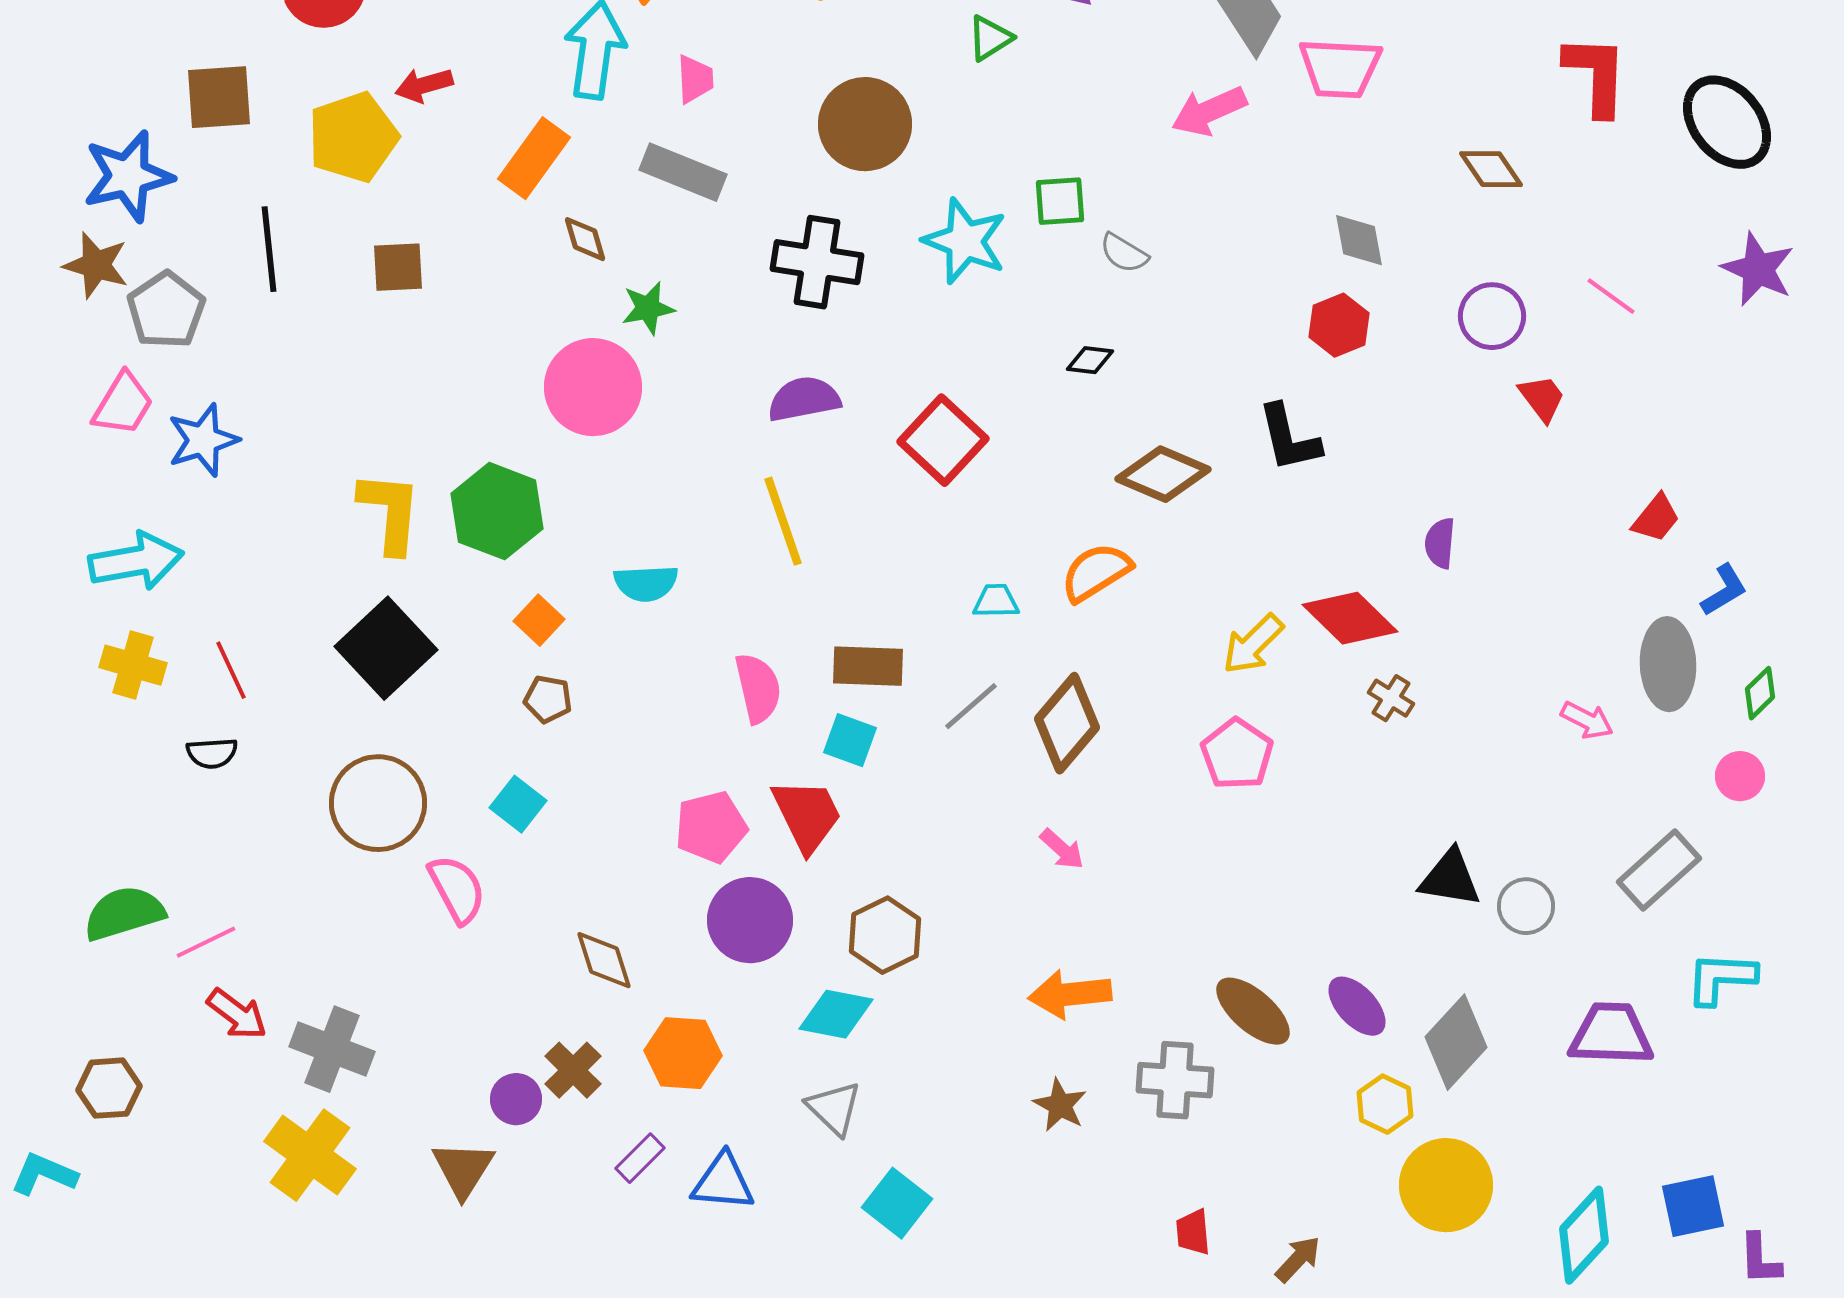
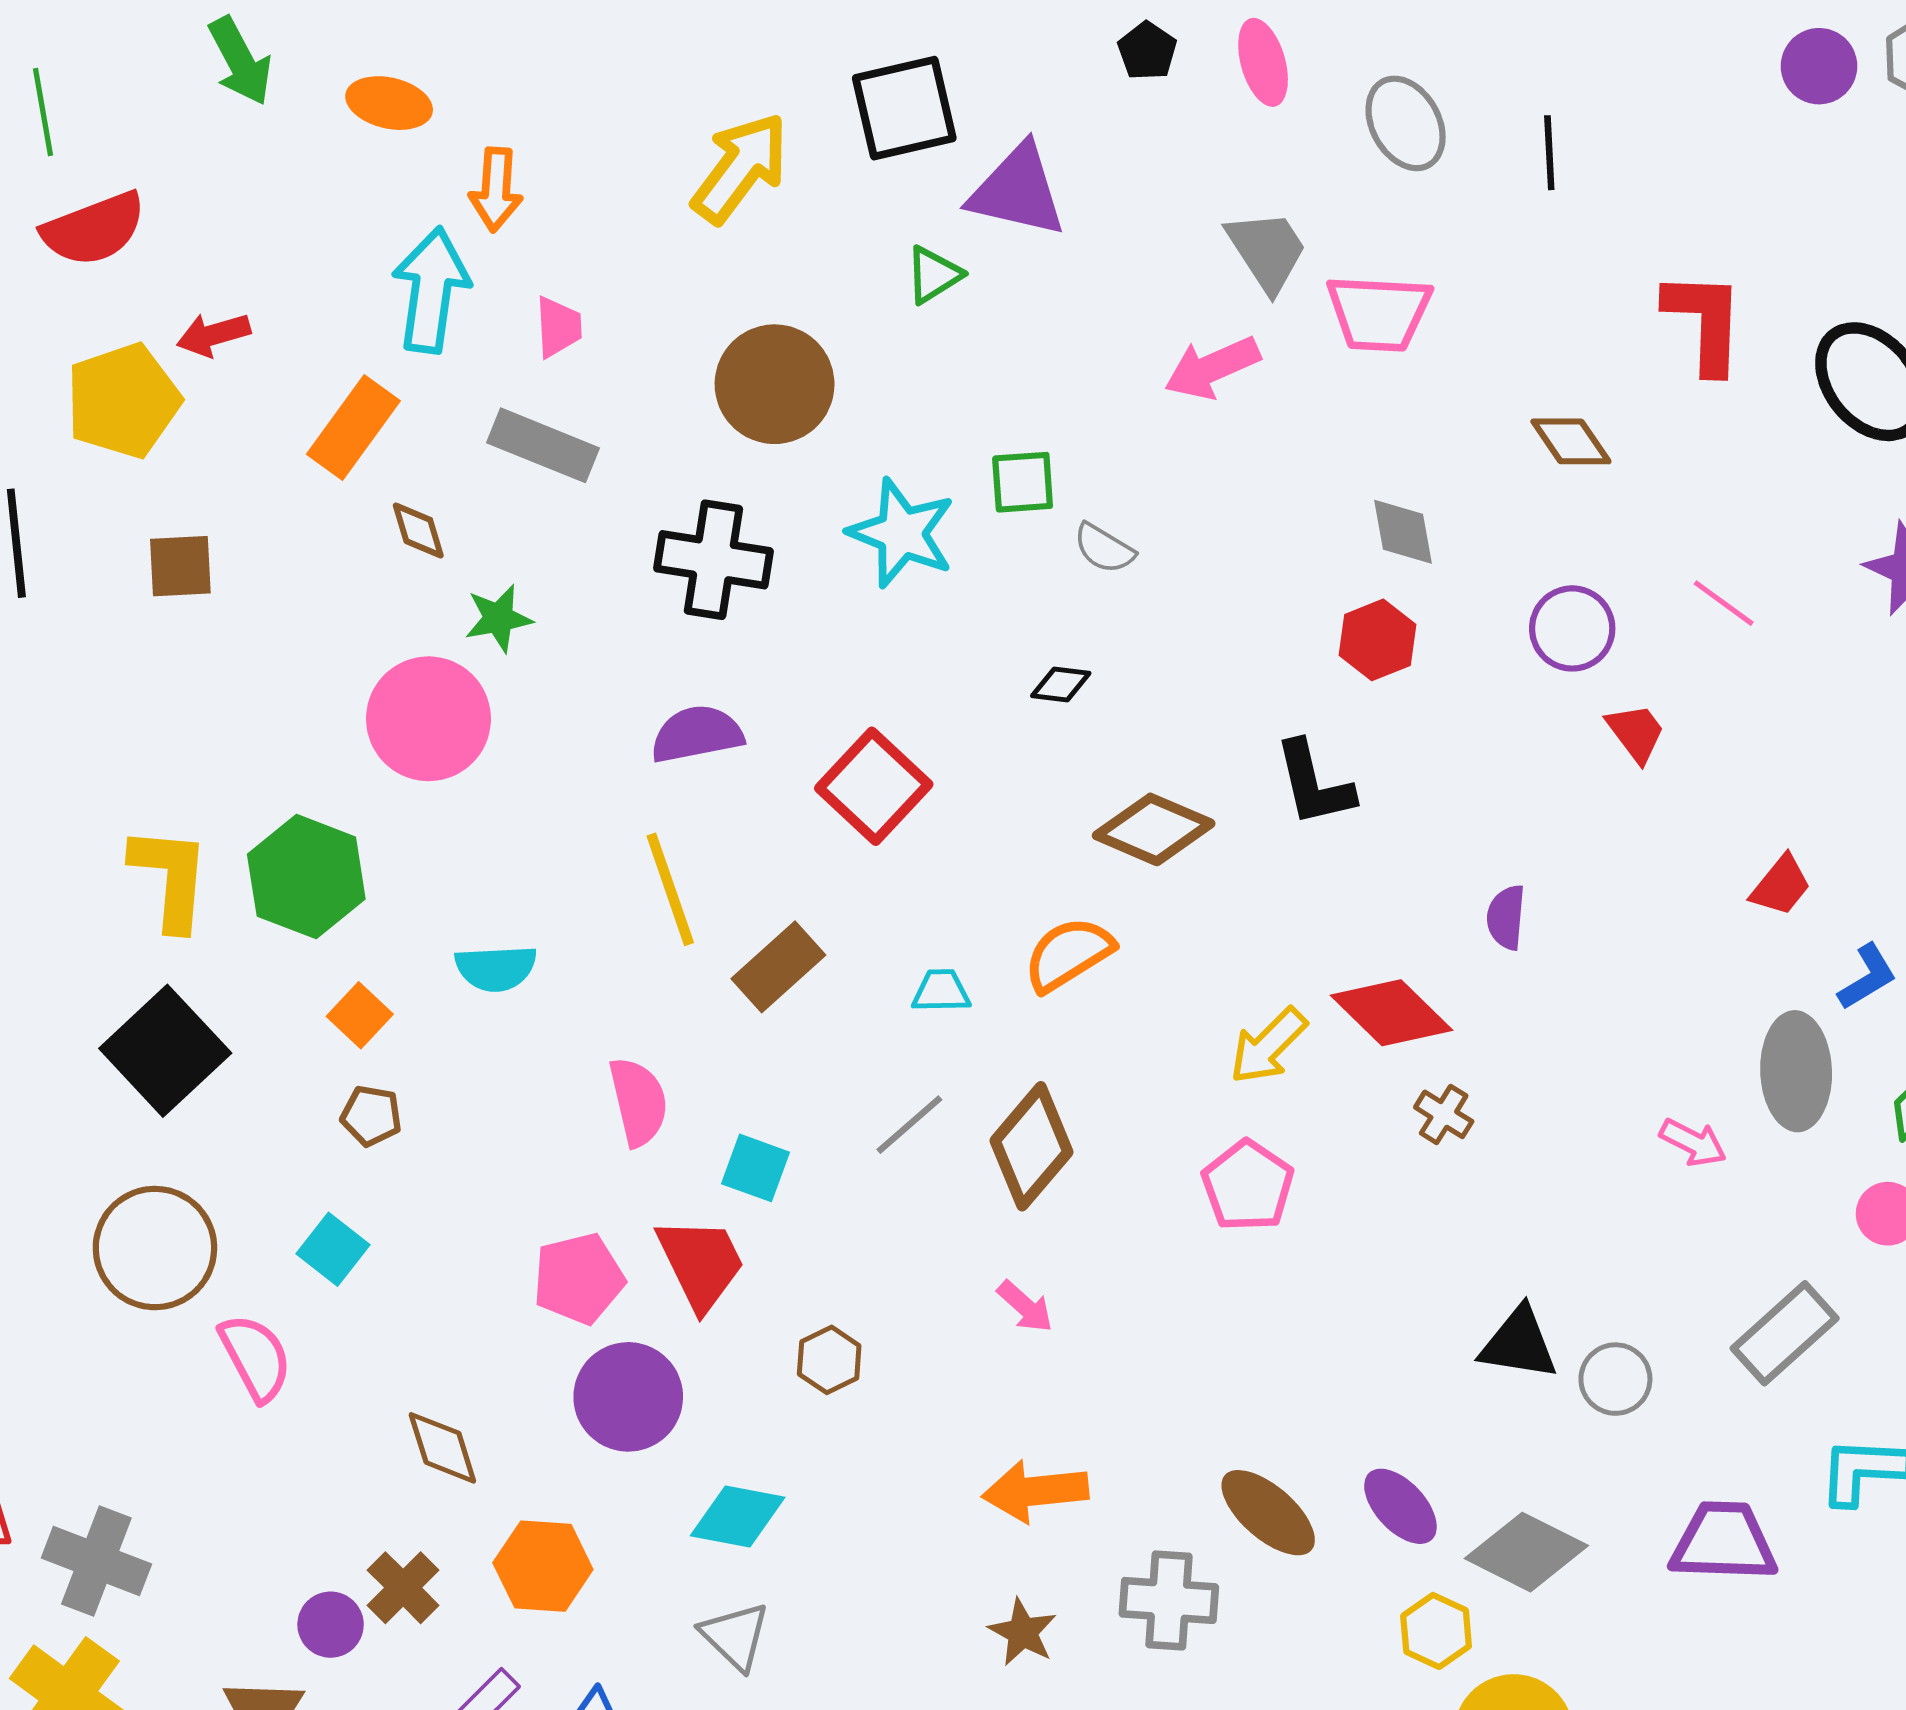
brown rectangle: (868, 666) -> (778, 967), moved, turned -44
brown hexagon: (885, 935) -> (829, 1360), moved, size x0.7
gray diamond: (1456, 1042) -> (1526, 1552), turned 74

